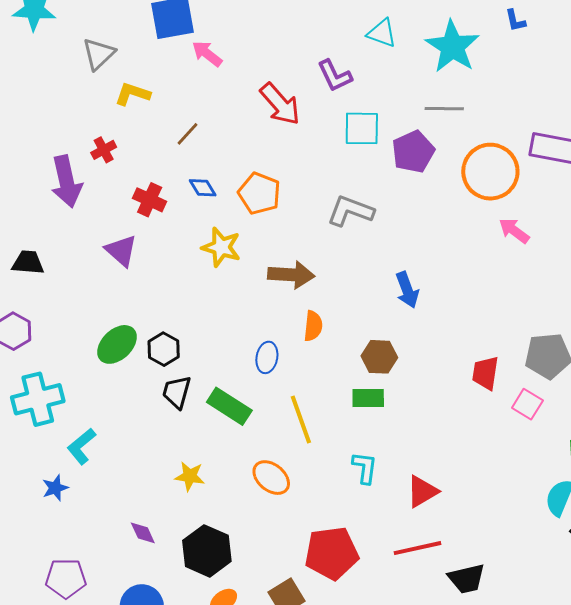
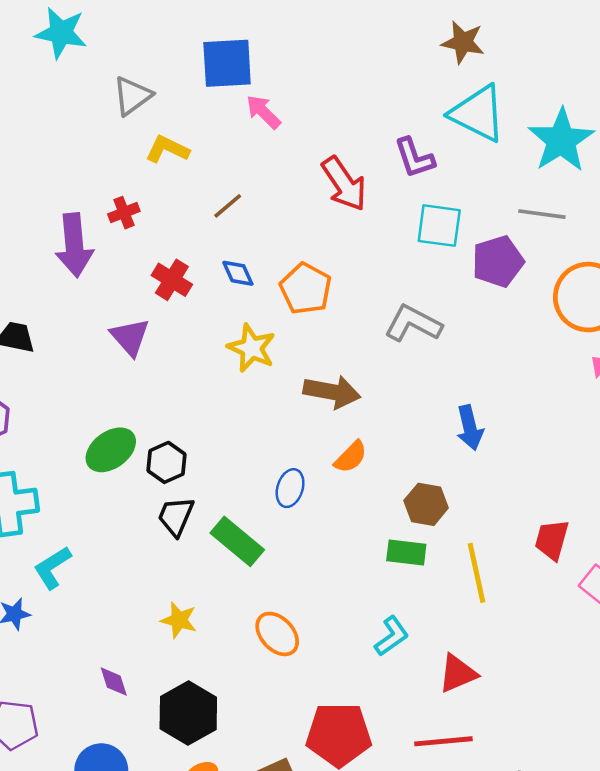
cyan triangle: (382, 33) -> (478, 113), size x1.6
orange semicircle: (313, 326) -> (351, 457), turned 32
yellow line: (301, 420) -> (476, 573), moved
cyan L-shape: (365, 468) -> (392, 636), turned 40

